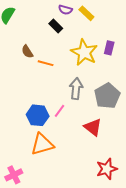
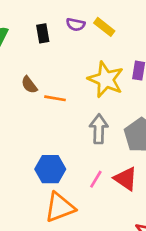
black rectangle: (56, 26) -> (43, 33), moved, turned 40
pink line: (60, 111) -> (96, 179), moved

